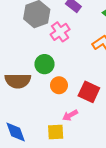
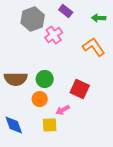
green circle: (45, 64) -> (45, 79), moved
orange circle: (59, 85) -> (40, 99), moved

